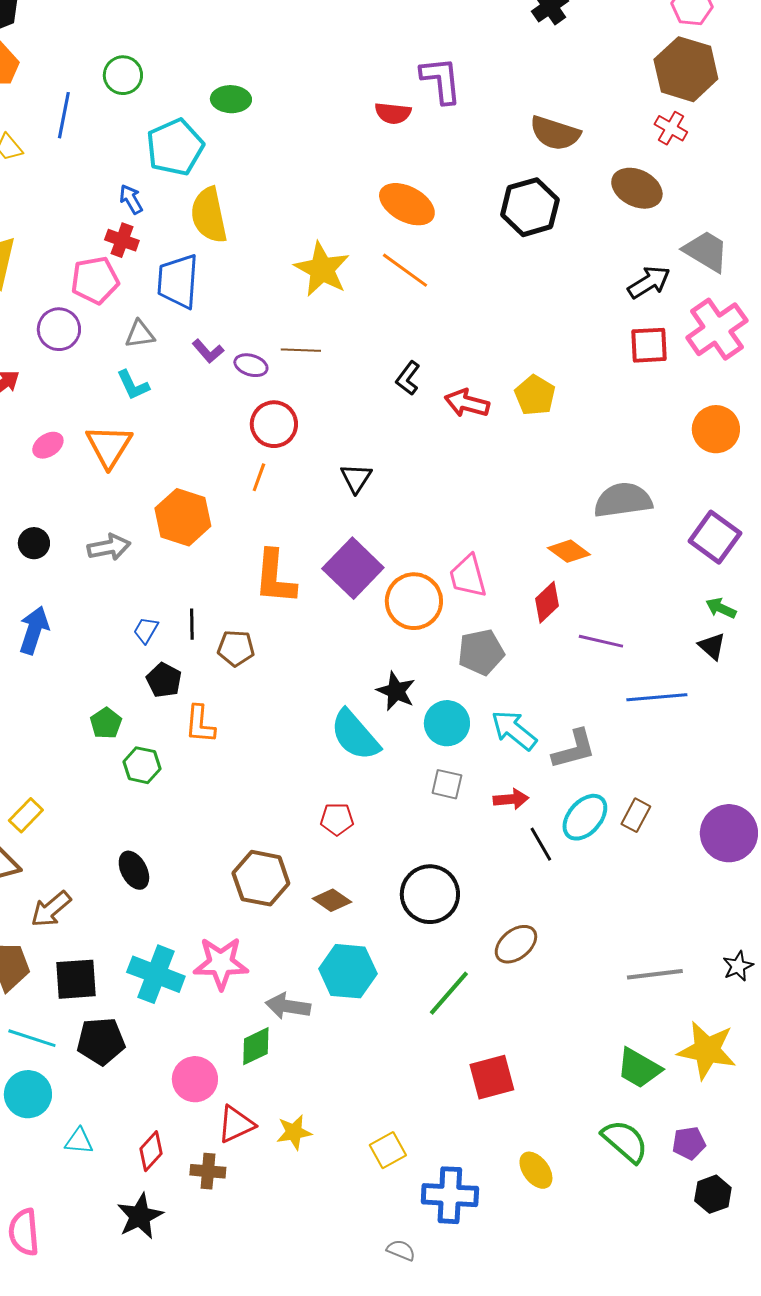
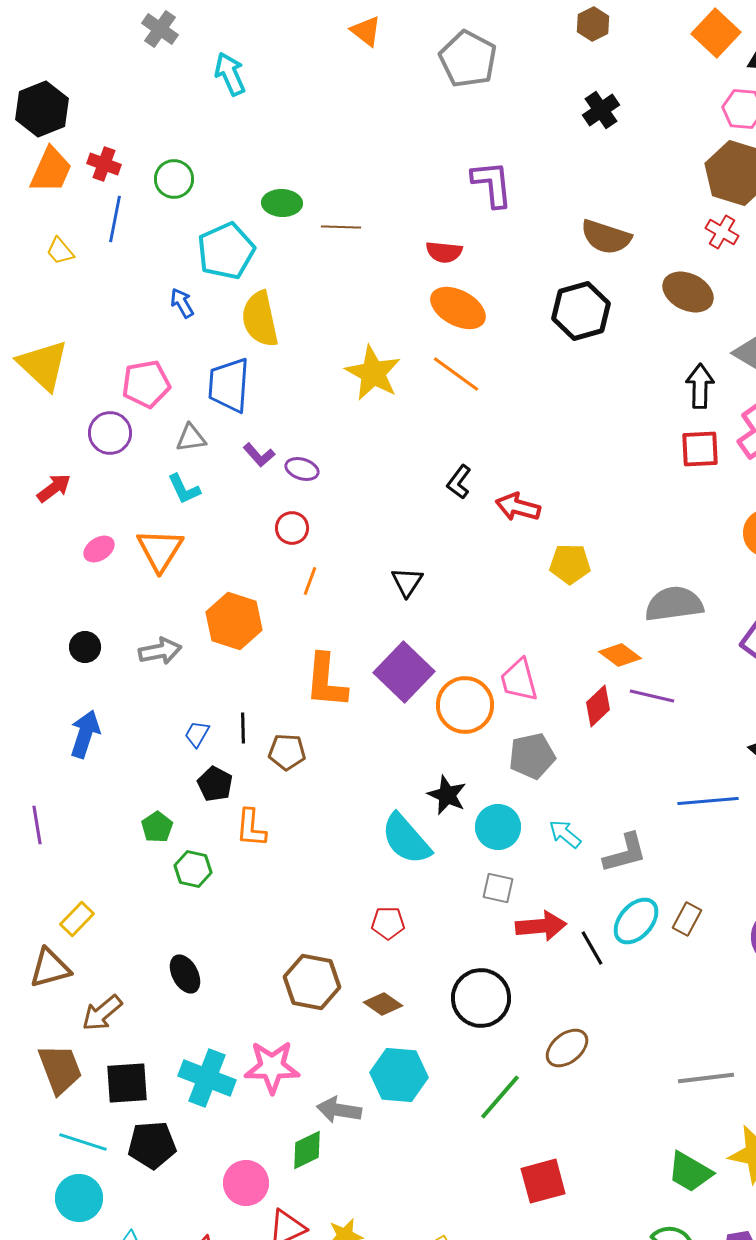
red semicircle: (393, 113) -> (444, 252), moved
red cross: (122, 240) -> (104, 164), moved
black arrow: (649, 282) -> (700, 386), turned -57
brown line: (301, 350) -> (341, 227), moved
yellow pentagon: (535, 395) -> (570, 564), moved, turned -30
red circle: (274, 424) -> (292, 528), moved, size x0.7
purple line: (601, 641) -> (652, 696), moved
cyan arrow: (514, 730) -> (565, 834), size x0.7
red arrow: (511, 799) -> (541, 926), moved, size x1.4

